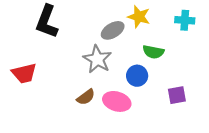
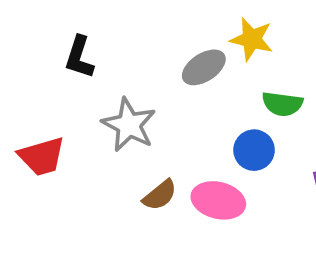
black L-shape: (47, 22) -> (79, 57), size x0.7
gray star: (97, 59) -> (129, 125), moved

